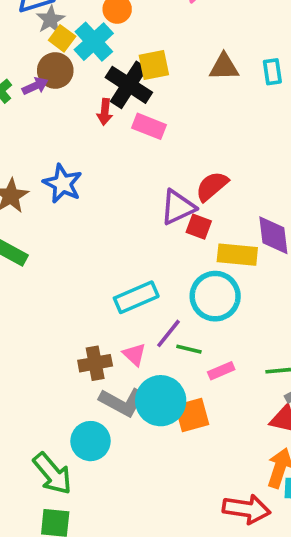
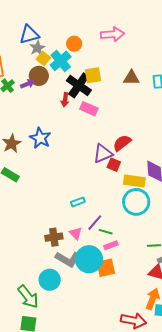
cyan circle: (215, 296) -> (136, 202), moved
cyan rectangle: (136, 297) -> (78, 202), size x0.6
pink rectangle: (221, 371) -> (111, 245), moved

